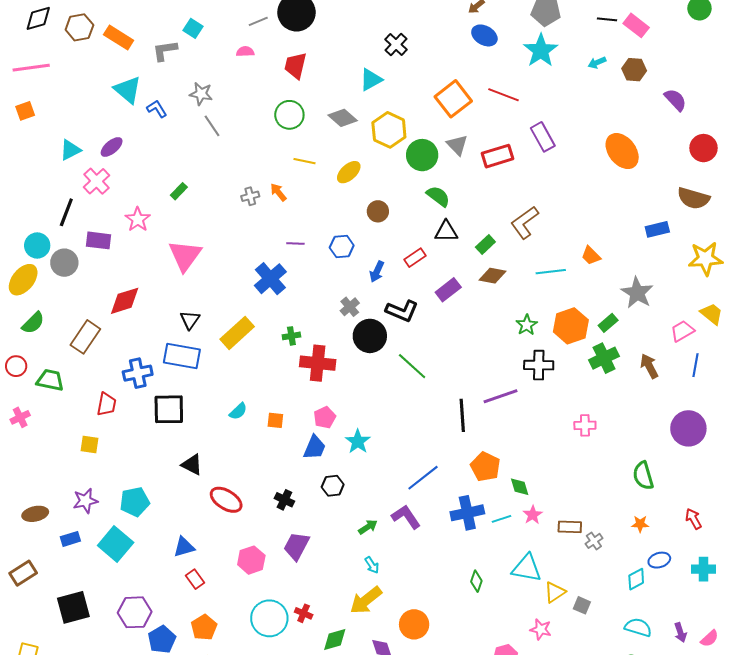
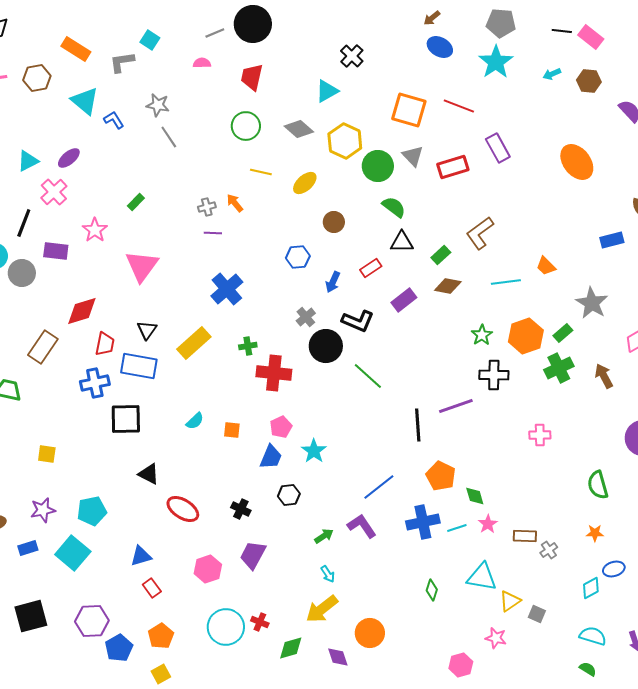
brown hexagon: (79, 27) -> (37, 78), moved
orange square: (453, 99) -> (409, 110), turned -36
purple line: (295, 243) -> (213, 233), moved
red trapezoid: (107, 404) -> (105, 344), moved

